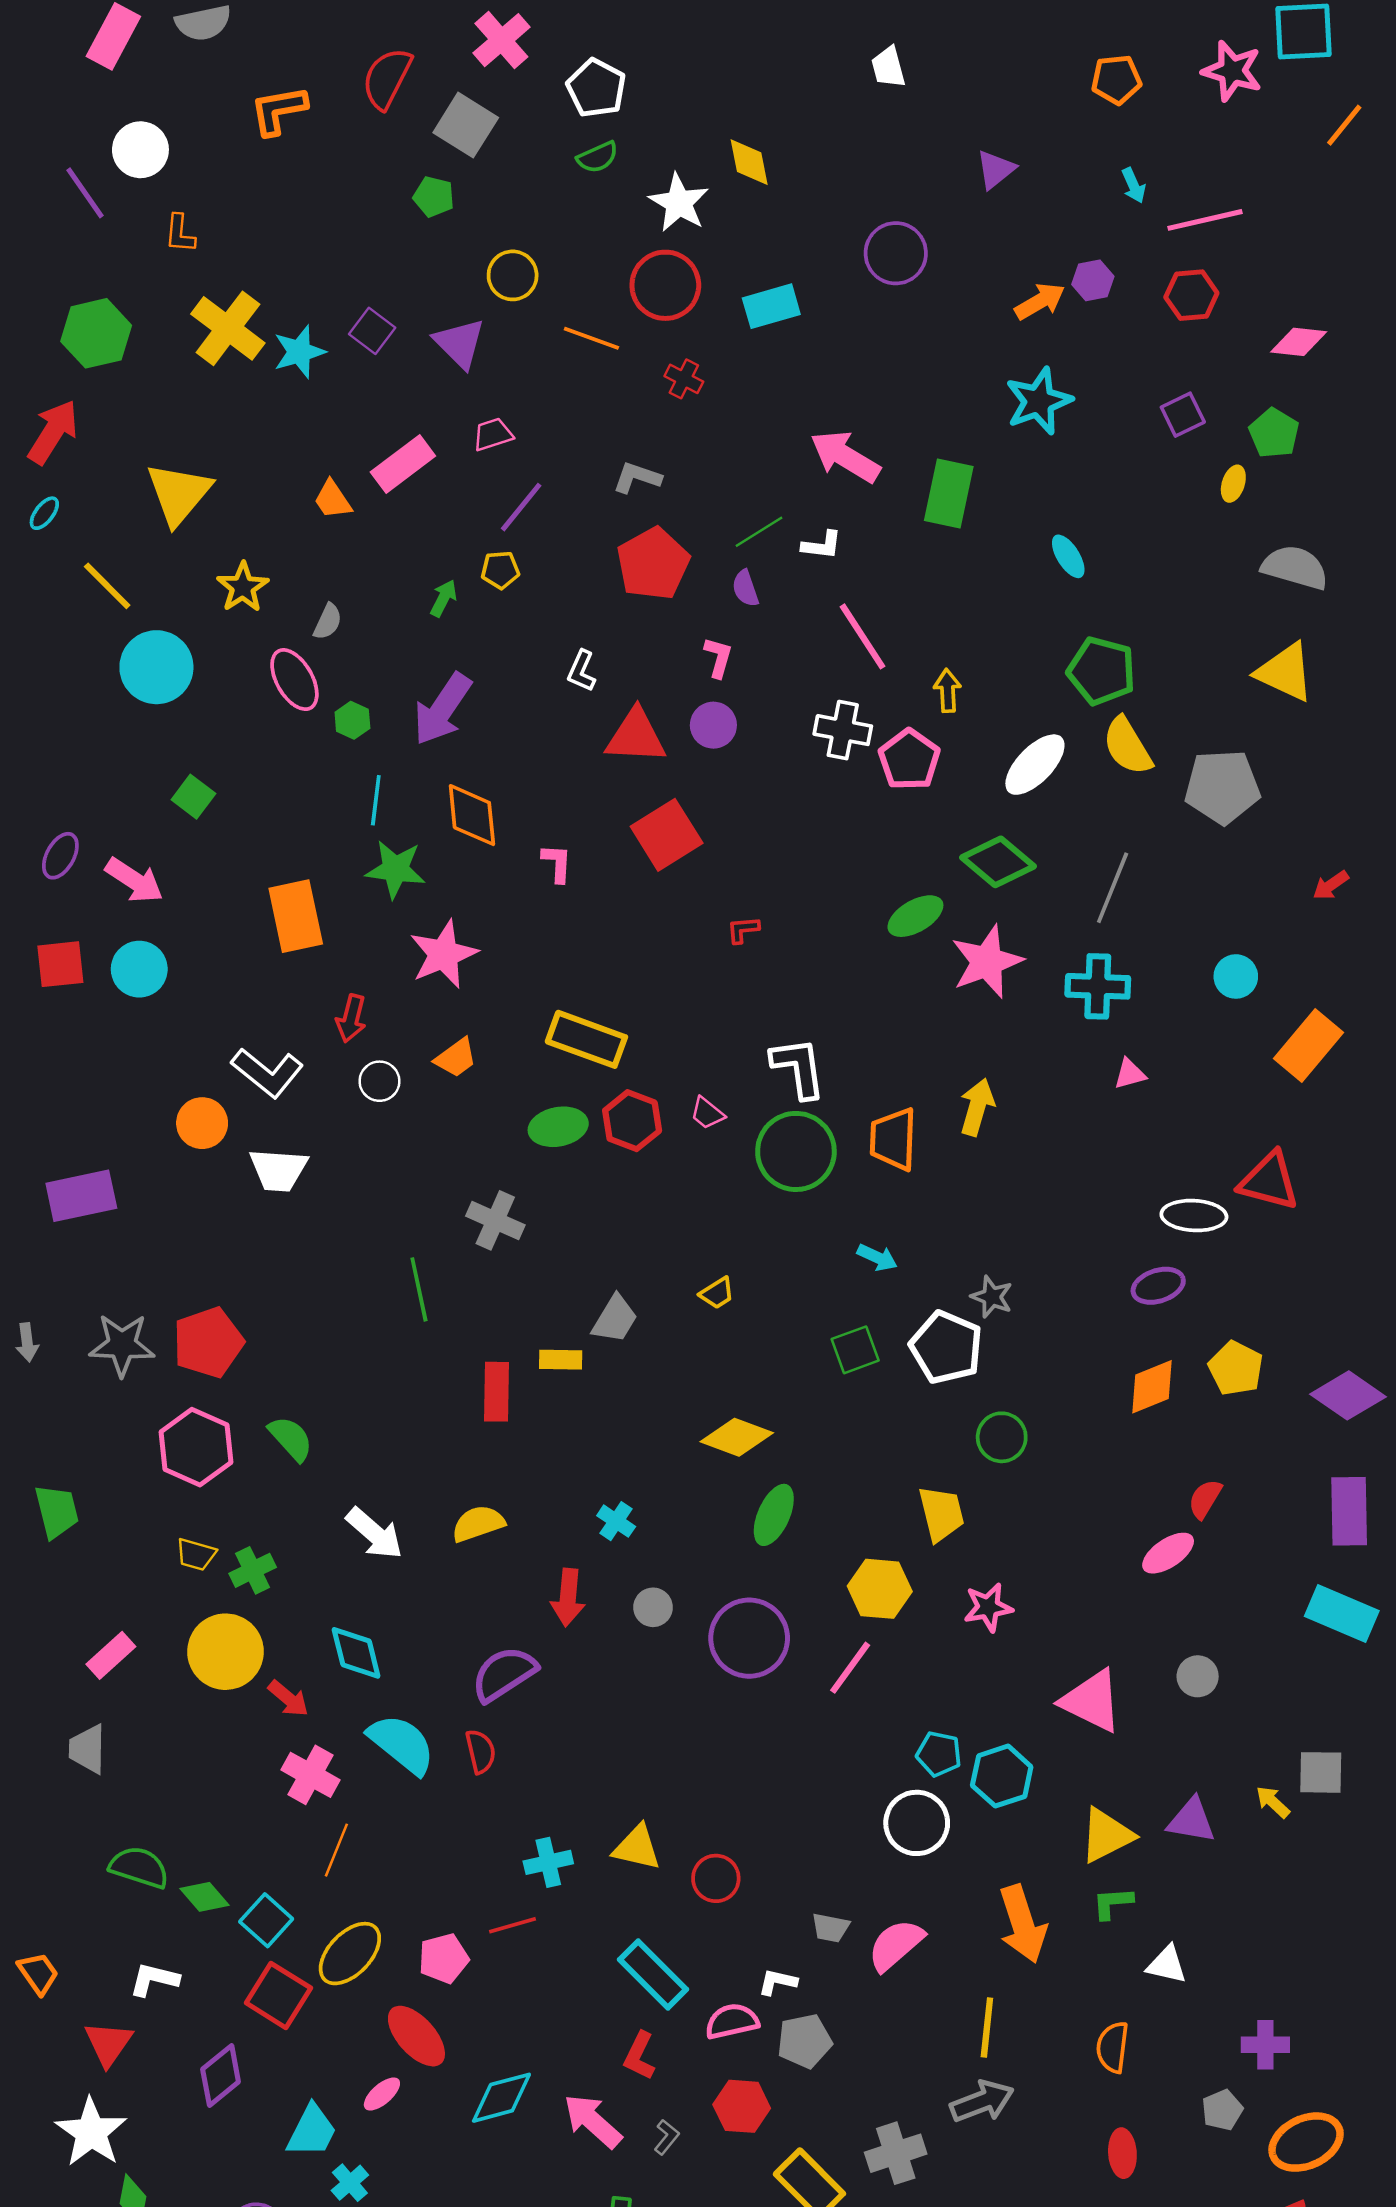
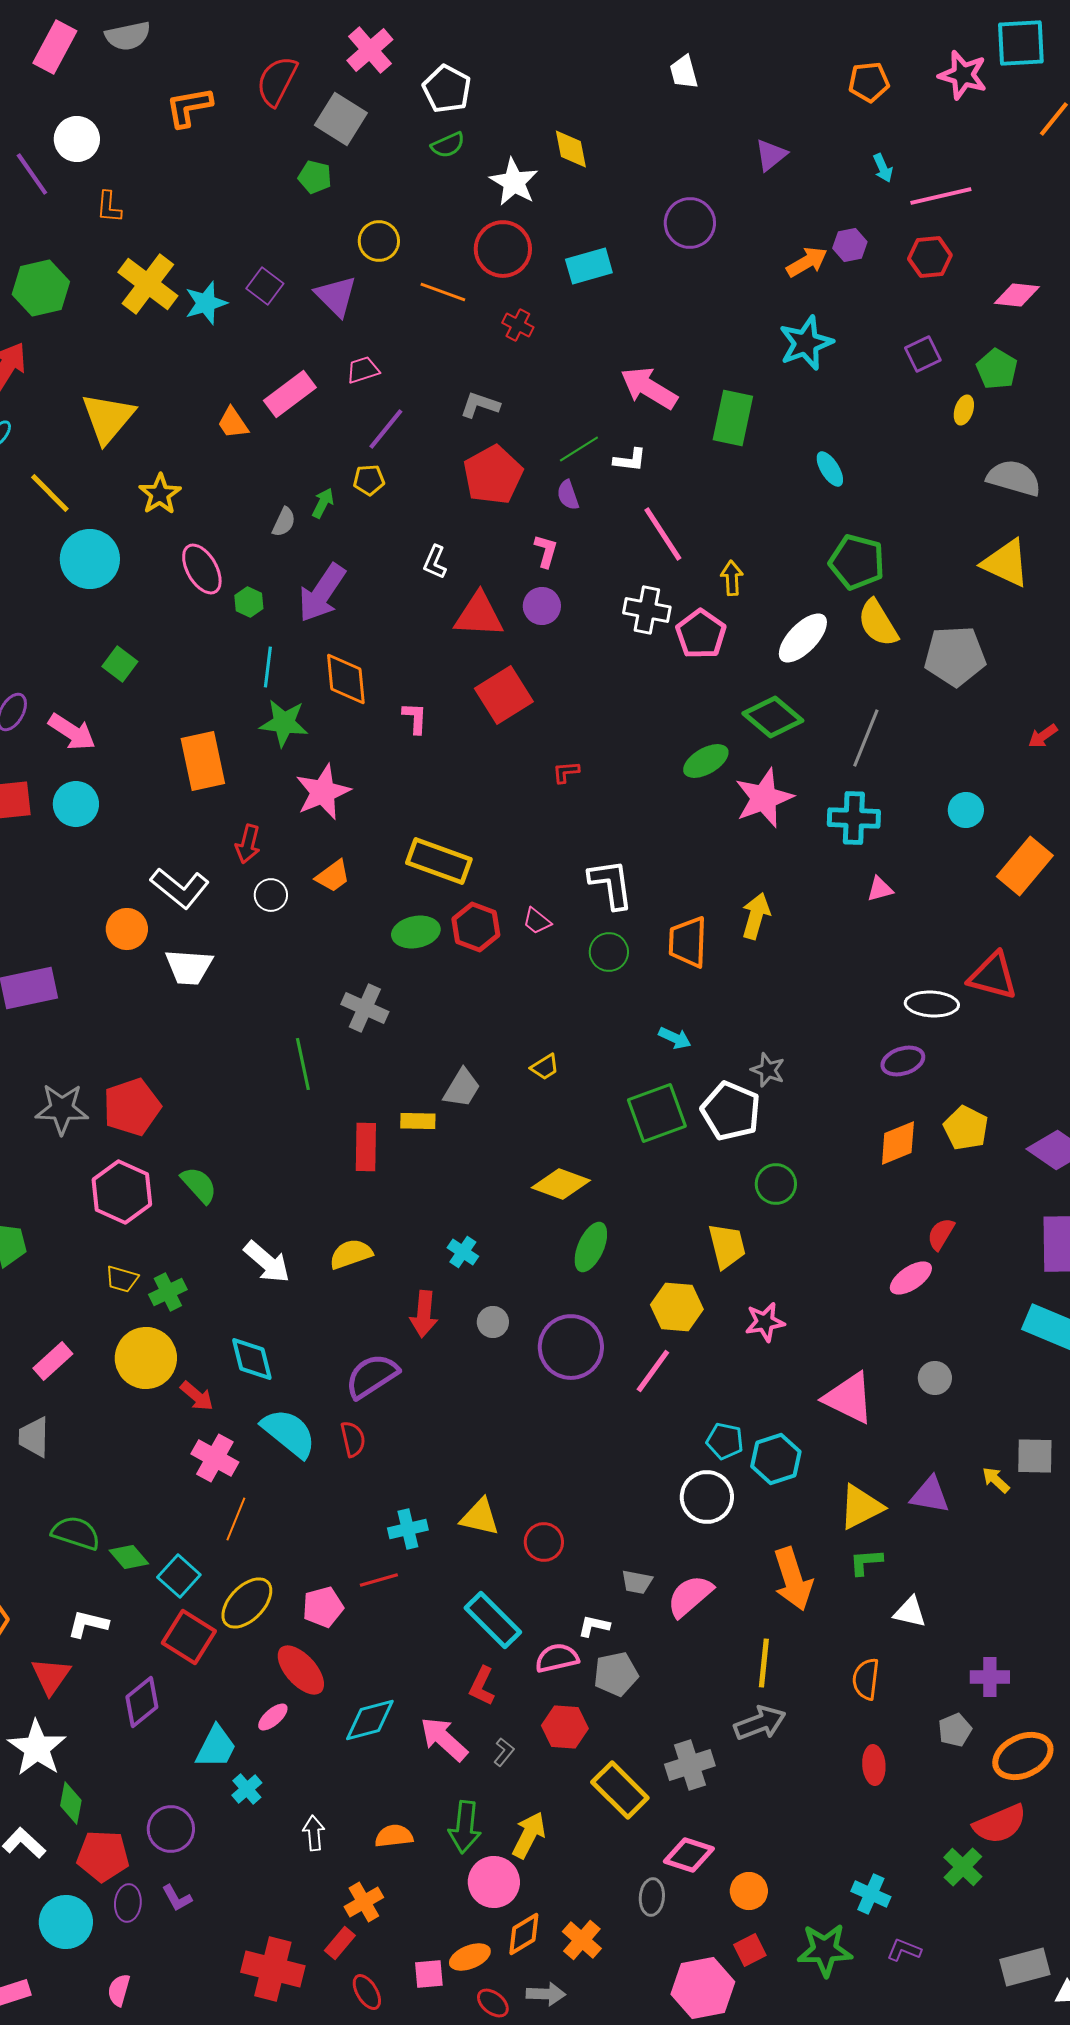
gray semicircle: (328, 622) -> (284, 522), moved
green circle: (796, 1151) -> (609, 952), size x0.6
green square: (855, 1350) -> (657, 1113), size x1.5

